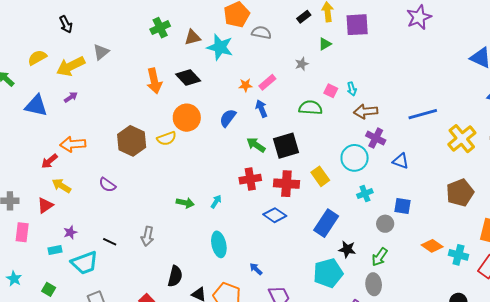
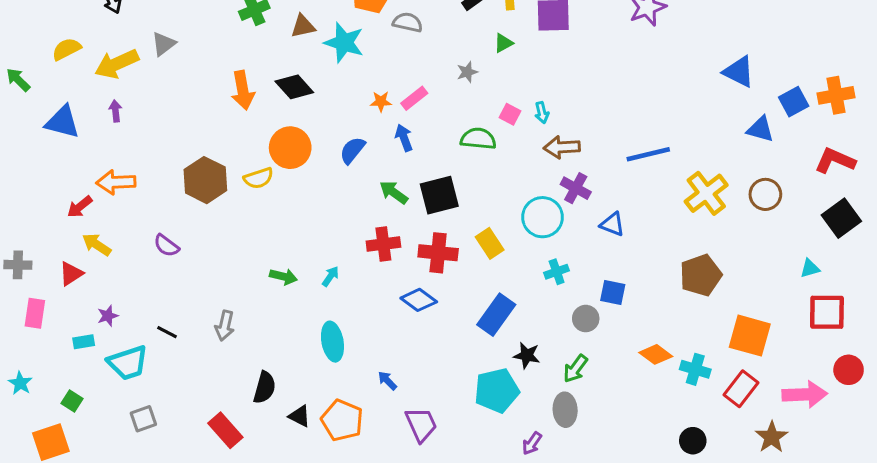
purple arrow: (71, 97) -> (115, 111), turned -64

